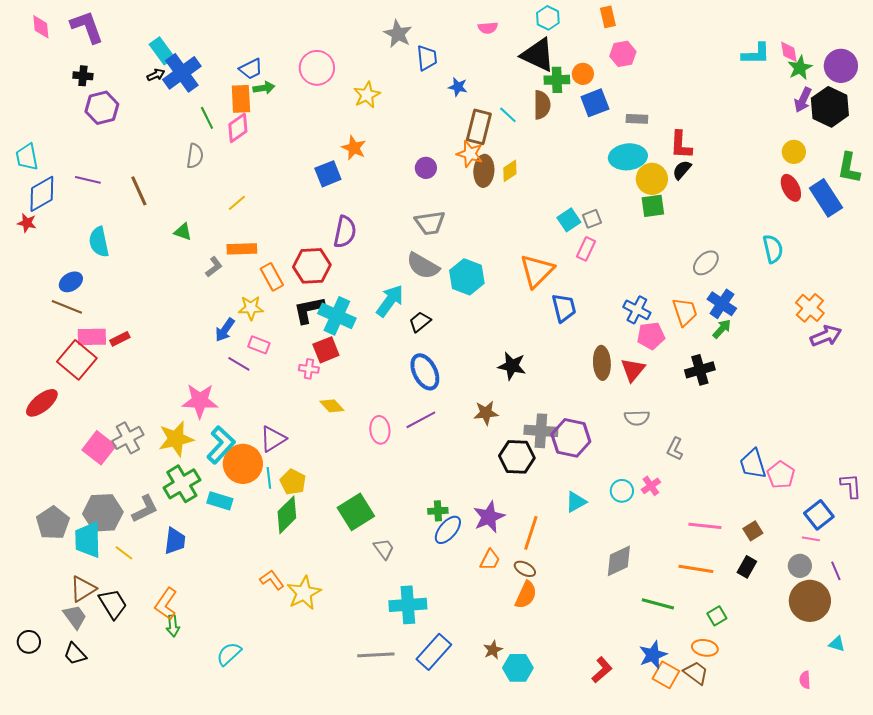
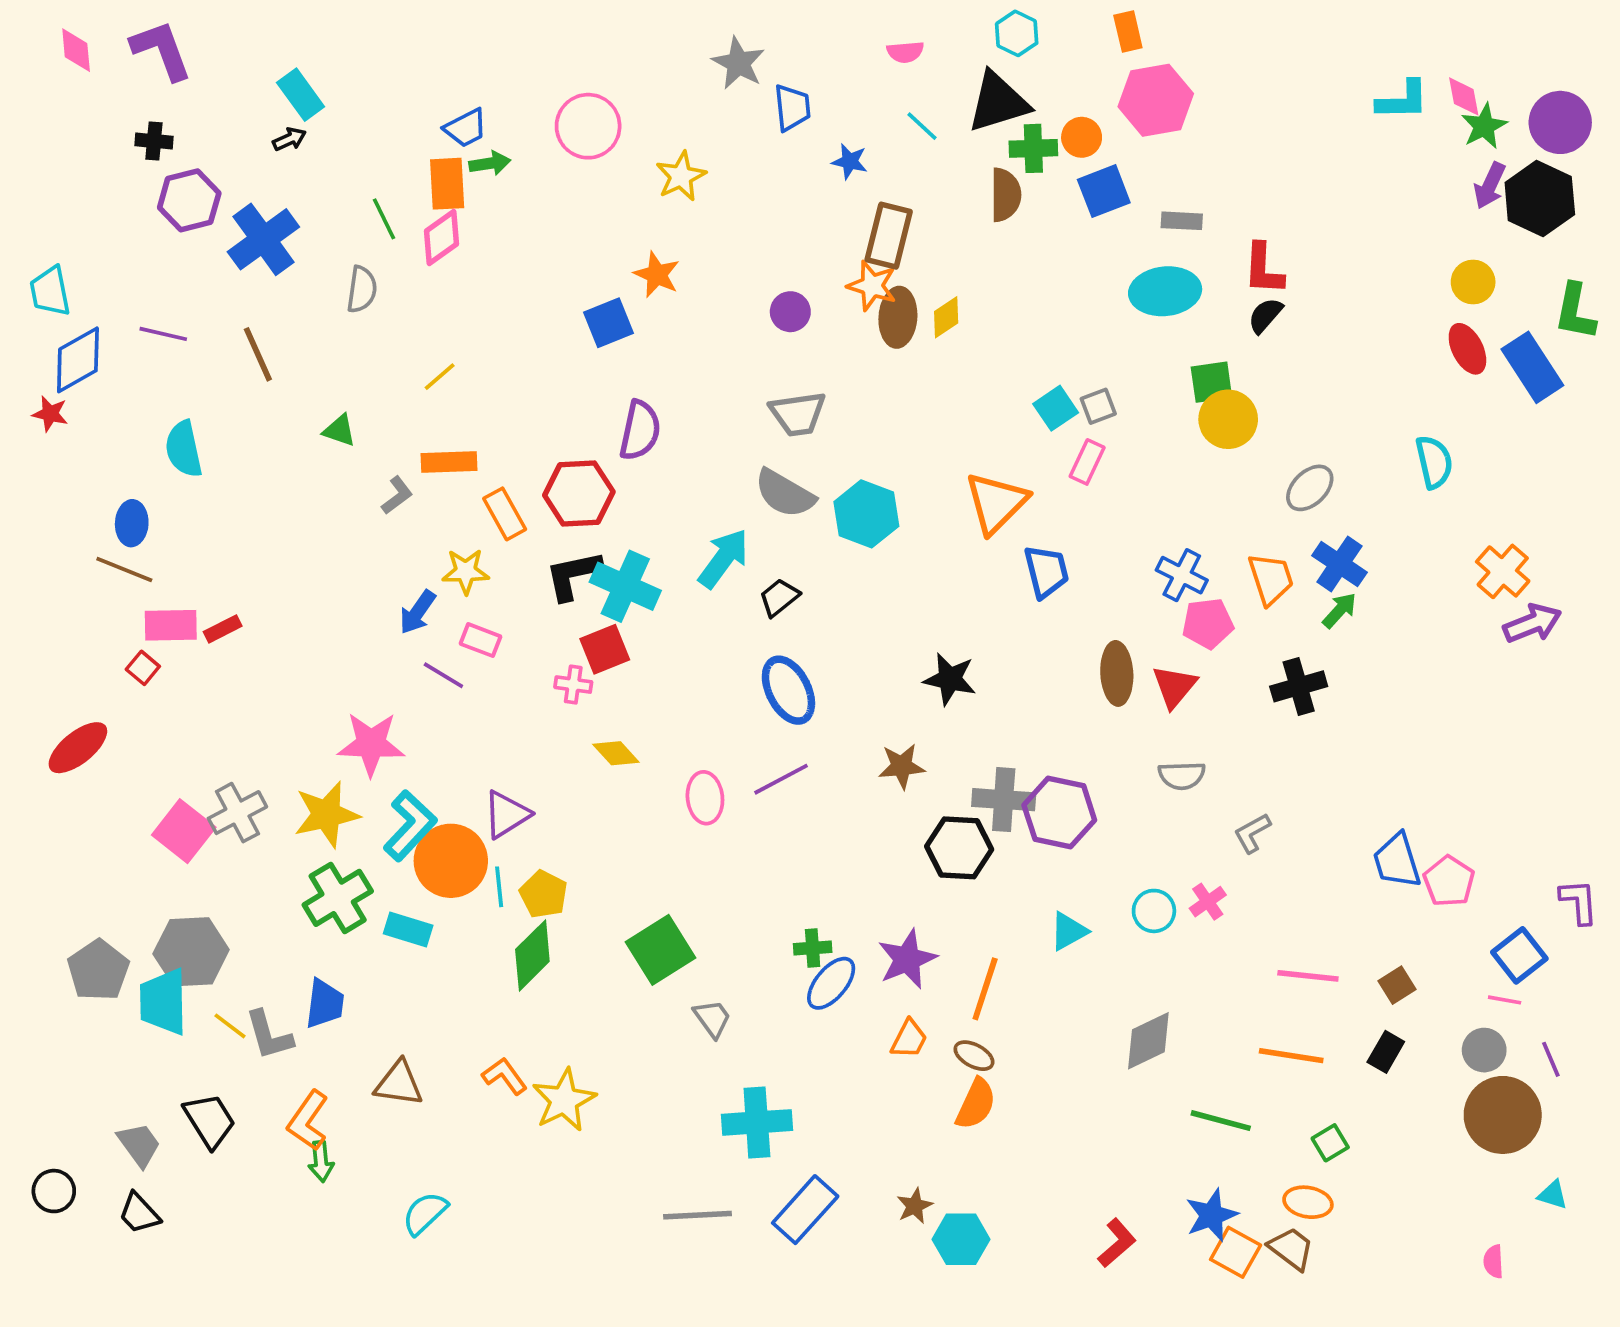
pink hexagon: (623, 54) -> (1156, 100), size x1.5
black triangle: (538, 55) -> (998, 102), turned -42
blue cross: (182, 73) -> (263, 239), moved
cyan line: (508, 115) -> (922, 126), moved
yellow circle: (652, 179) -> (1228, 419), moved
blue ellipse: (71, 282) -> (132, 523), turned -55
red square: (77, 360) -> (143, 668), size x0.5
gray L-shape: (675, 449) -> (1252, 833), turned 35
gray L-shape: (145, 509) -> (269, 1035), moved, turned 100
brown triangle: (83, 589) -> (399, 1083), moved, turned 40

